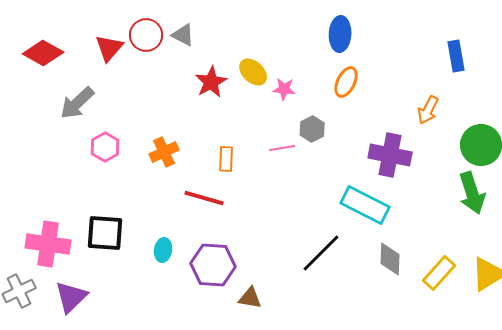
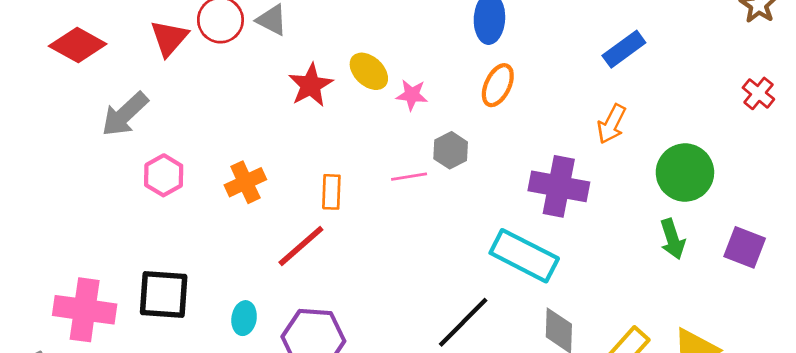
blue rectangle: (456, 56) -> (624, 49), moved, turned 64
green arrow: (472, 193) -> (673, 239), size x0.7
red line: (204, 198) -> (301, 246), turned -57

